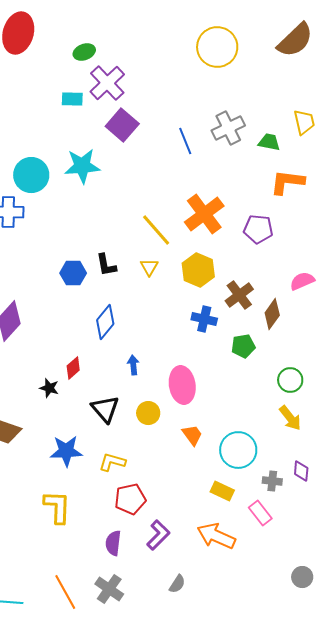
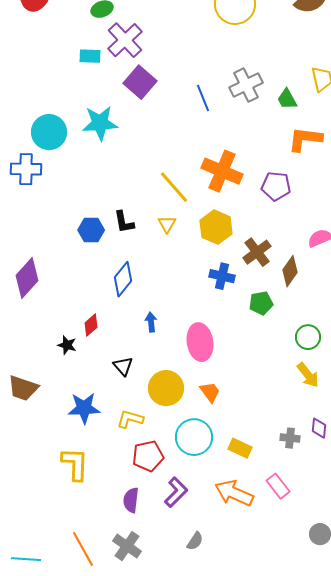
green trapezoid: (269, 142) -> (287, 99), turned -130
orange cross: (204, 214) -> (222, 171), turned -30
black triangle: (105, 409) -> (123, 366), size x0.7
yellow circle: (148, 413) -> (166, 388), moved, size x1.5
cyan circle: (238, 450) -> (194, 437), moved
pink rectangle: (260, 513) -> (278, 486), moved

